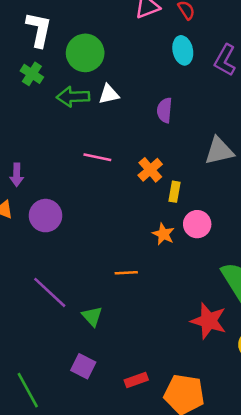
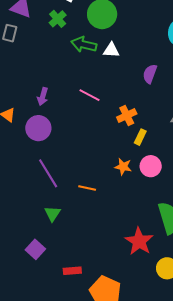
purple arrow: (17, 175) -> (43, 96), moved
orange star: (163, 234) -> (123, 167), turned -30
purple line: (50, 292) -> (48, 173), moved

